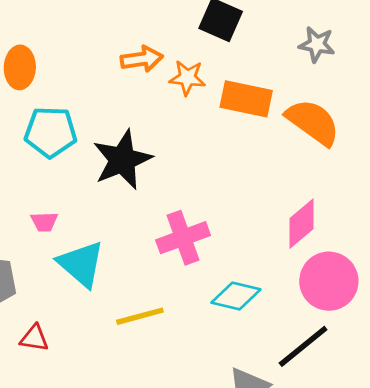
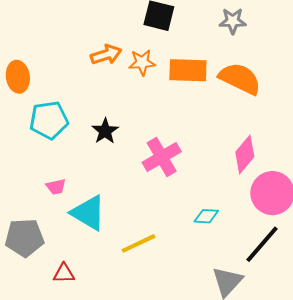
black star: (122, 160) -> (105, 131), size x0.6
pink cross: (183, 238) -> (162, 157), moved
cyan diamond: (236, 296) -> (206, 216), size x0.7

